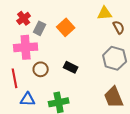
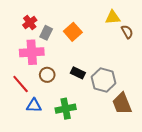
gray hexagon: (115, 58) -> (104, 80), moved
red line: (15, 78) -> (21, 84), turned -30

